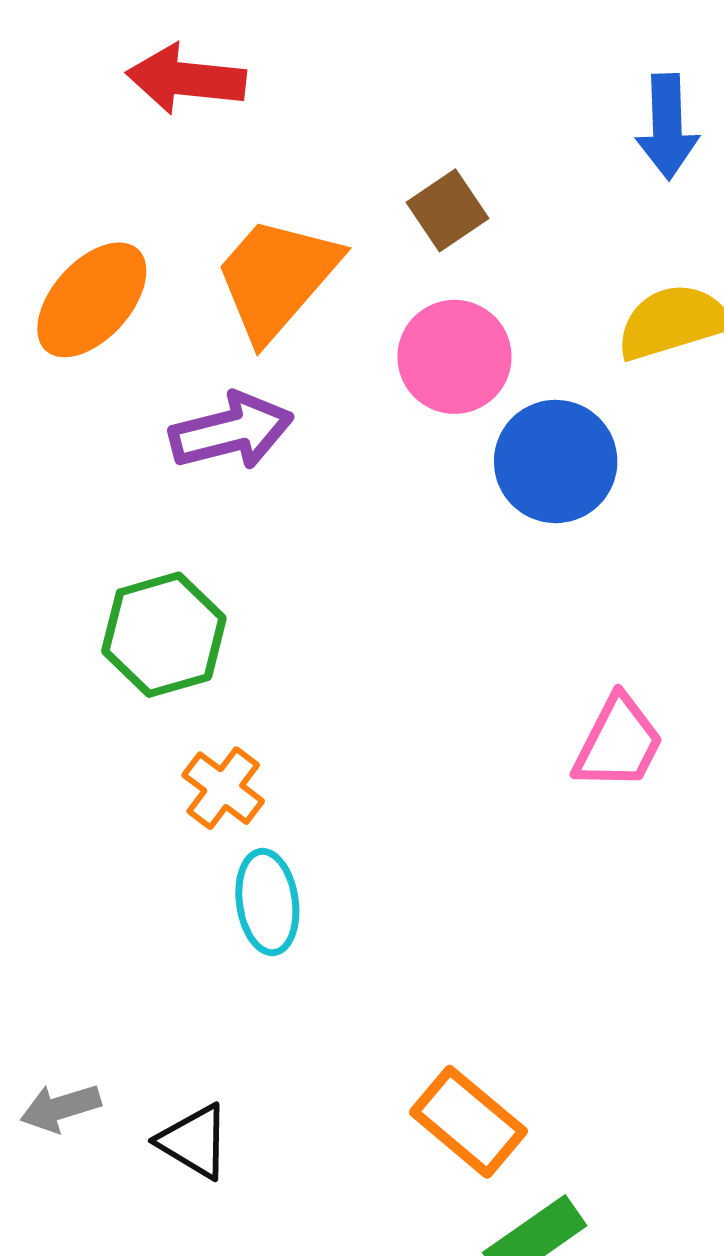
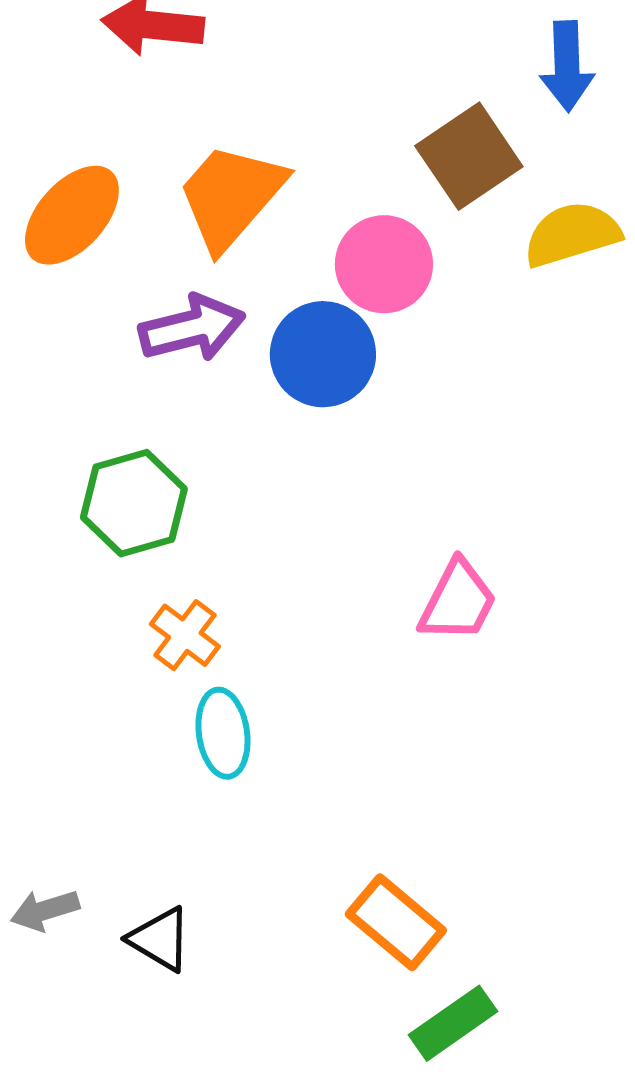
brown square: (448, 210) -> (469, 156), moved, size x1.5
blue circle: (556, 461) -> (323, 354), moved
pink trapezoid: (618, 743) -> (458, 601), moved

